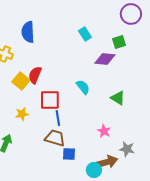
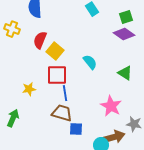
purple diamond: (105, 59) -> (124, 34), moved, turned 30
red semicircle: (35, 75) -> (40, 40), moved
yellow square: (21, 81) -> (55, 51), moved
pink star: (104, 131) -> (111, 106), size x1.5

